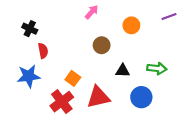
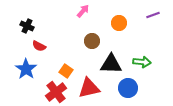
red semicircle: (43, 51) -> (39, 46), turned 128
black triangle: (123, 71) -> (111, 64), size x1.6
blue star: (29, 76) -> (26, 69), turned -30

